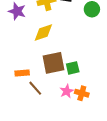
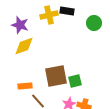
yellow diamond: (43, 33) -> (24, 46), moved

